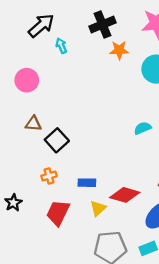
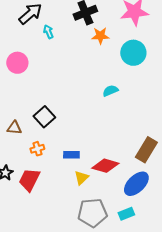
brown triangle: (33, 124) -> (14, 128), moved
cyan semicircle: (143, 128) -> (110, 91), moved
red trapezoid: (58, 213) -> (29, 180), moved

